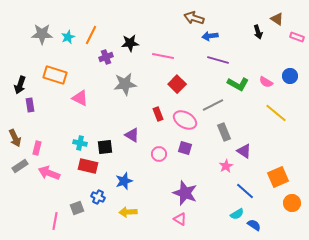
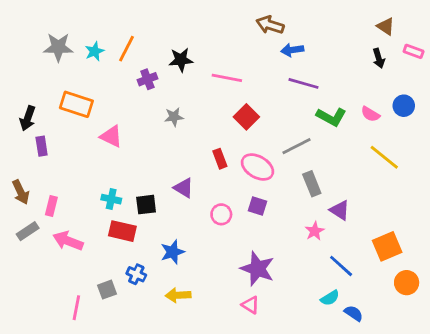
black arrow: (258, 32) -> (379, 58), moved
gray star: (125, 84) -> (174, 117), size x0.6

